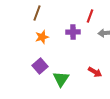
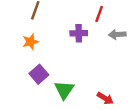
orange star: (42, 37) -> (30, 42), moved
red arrow: (95, 72) -> (105, 98), moved

